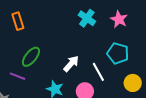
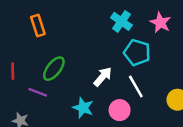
cyan pentagon: (118, 53) -> (137, 52), moved

